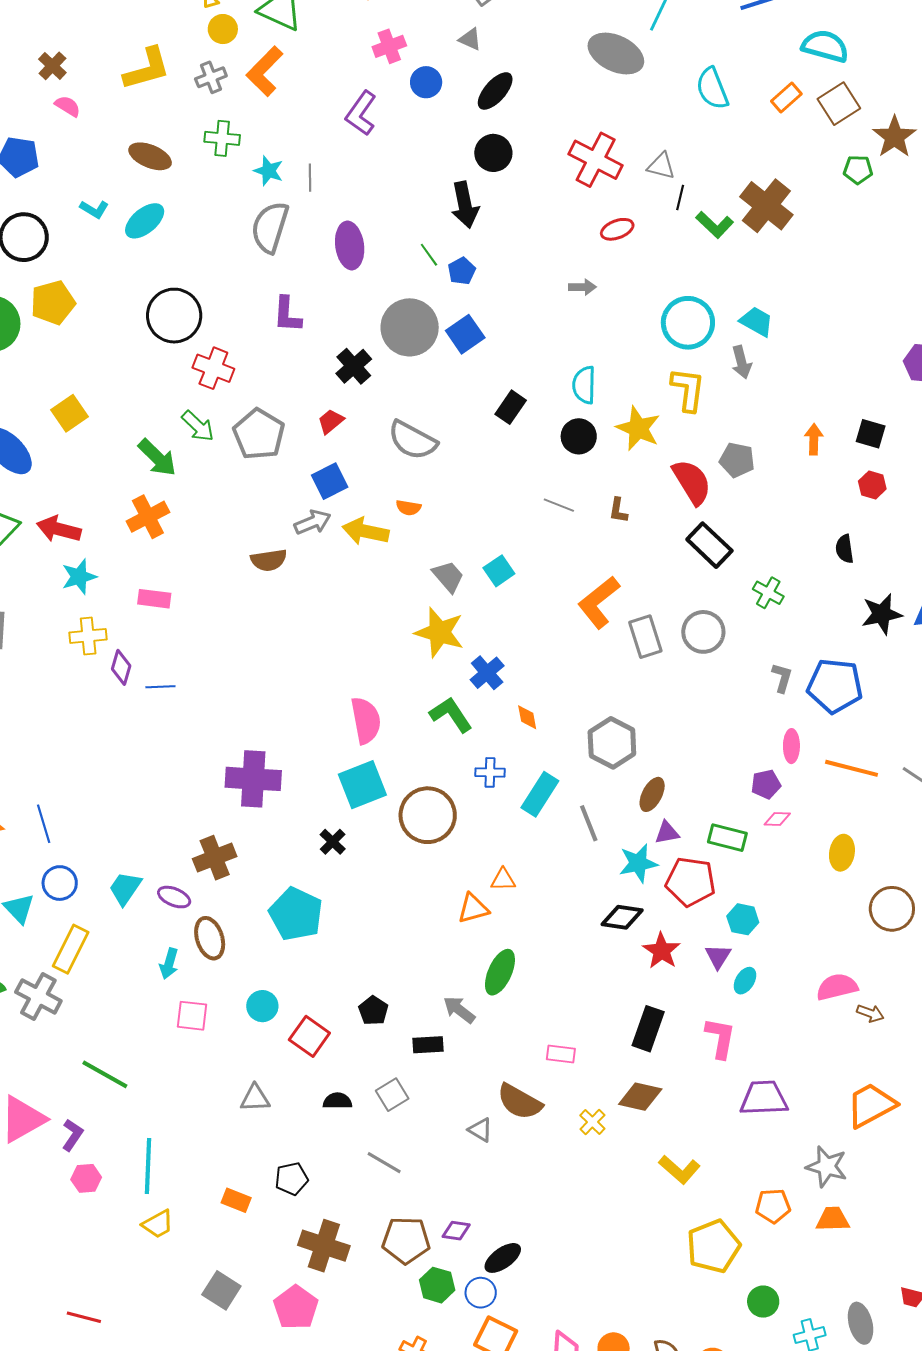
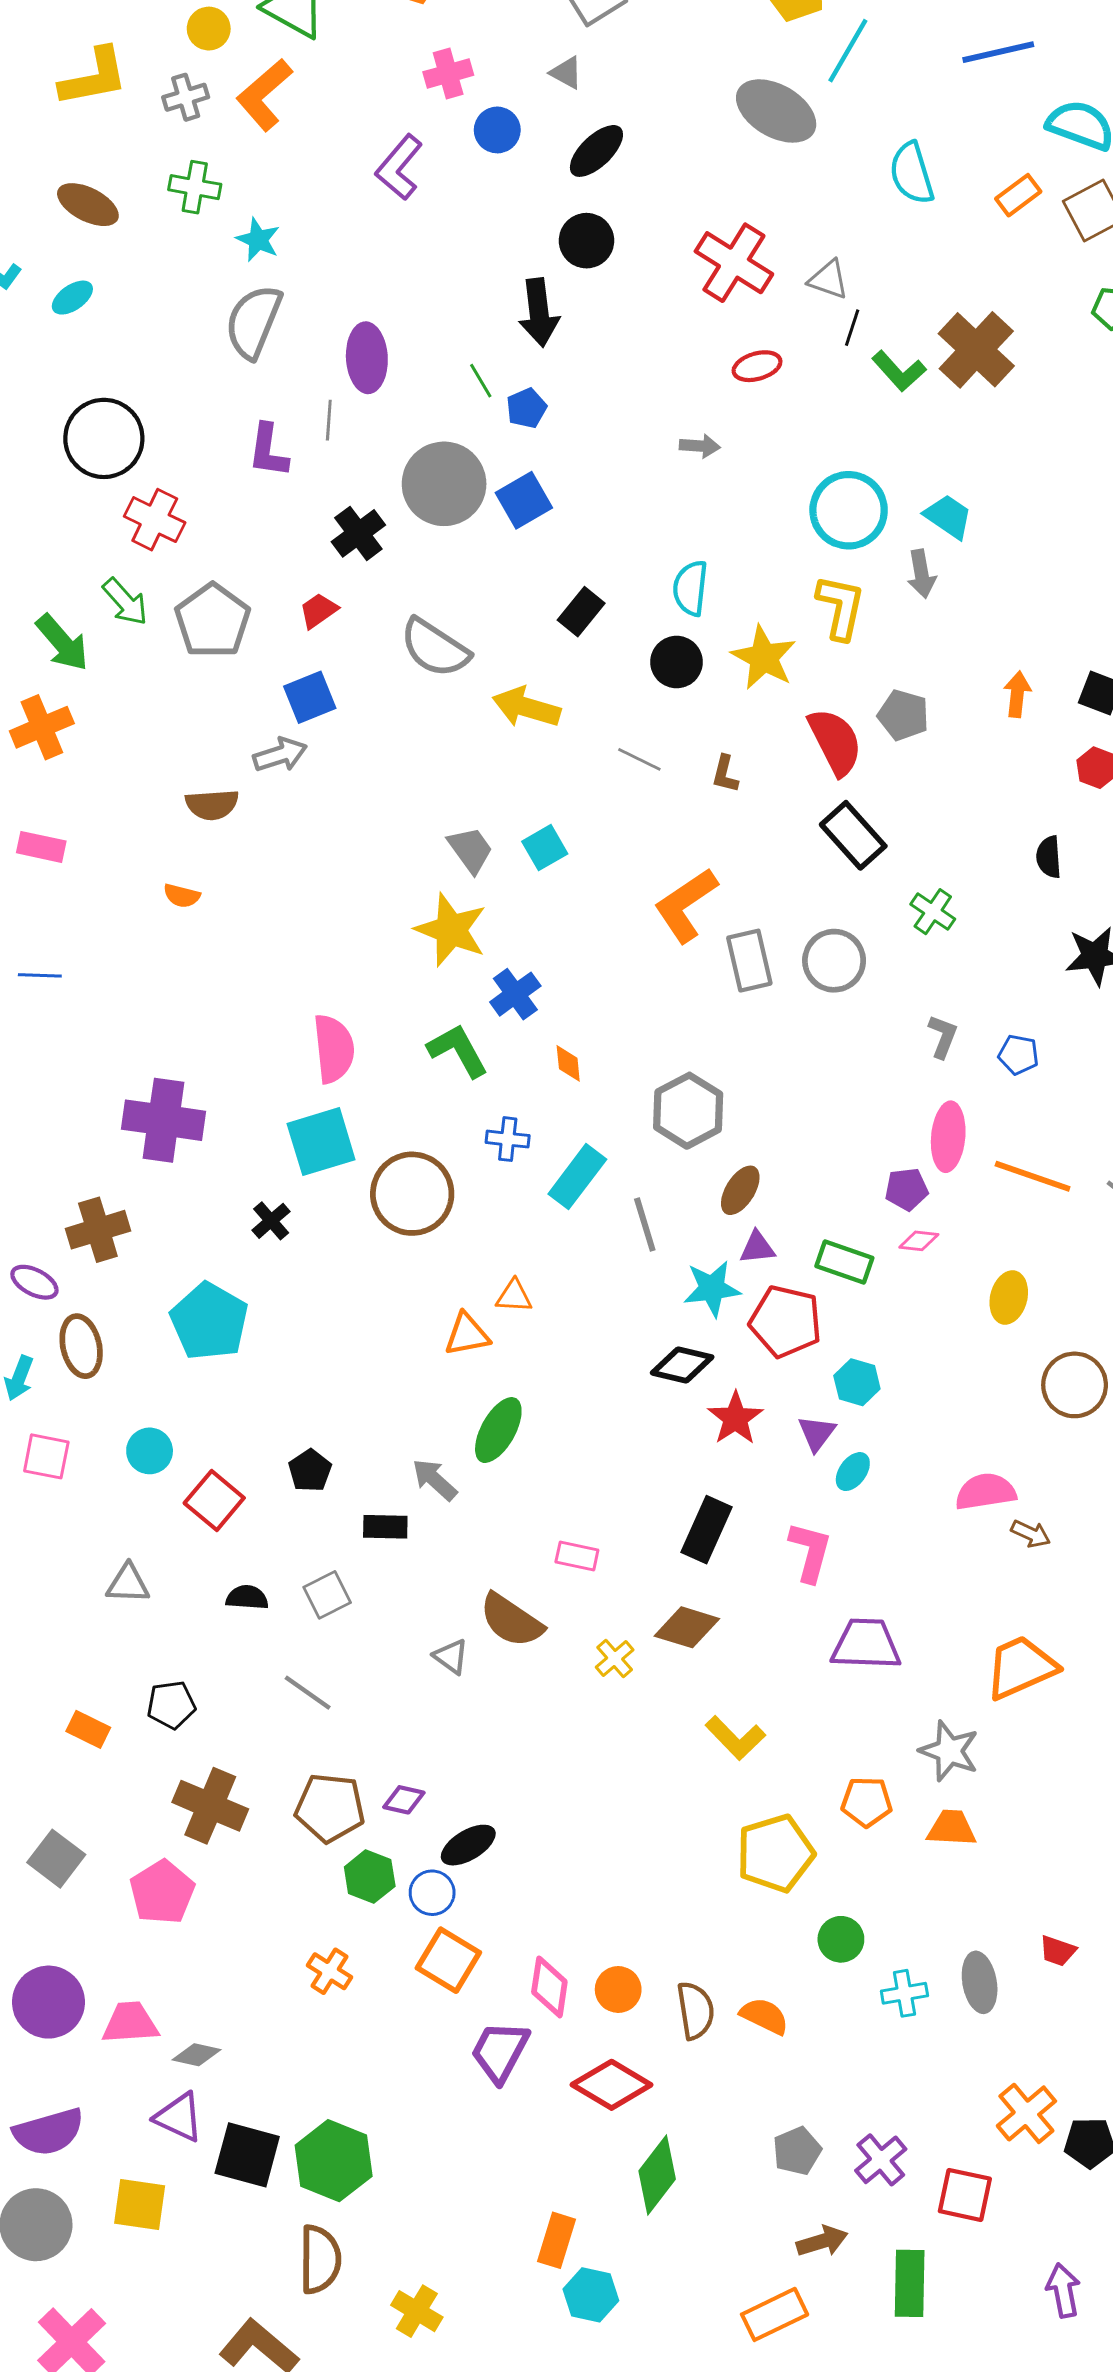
gray line: (310, 178) -> (329, 420), moved
cyan ellipse: (145, 221) -> (72, 298), size x0.7
orange semicircle: (408, 508) -> (182, 896), moved
yellow arrow: (366, 531) -> (526, 707), moved
blue pentagon: (835, 686) -> (1018, 1055), size x0.5
pink ellipse: (791, 746) -> (948, 1137), size x1.4

